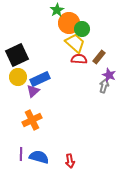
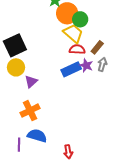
purple star: (109, 75) -> (86, 65), moved
blue rectangle: (40, 79) -> (71, 69), moved
gray arrow: (104, 86) -> (102, 64), moved
blue semicircle: (39, 157) -> (37, 136), moved

